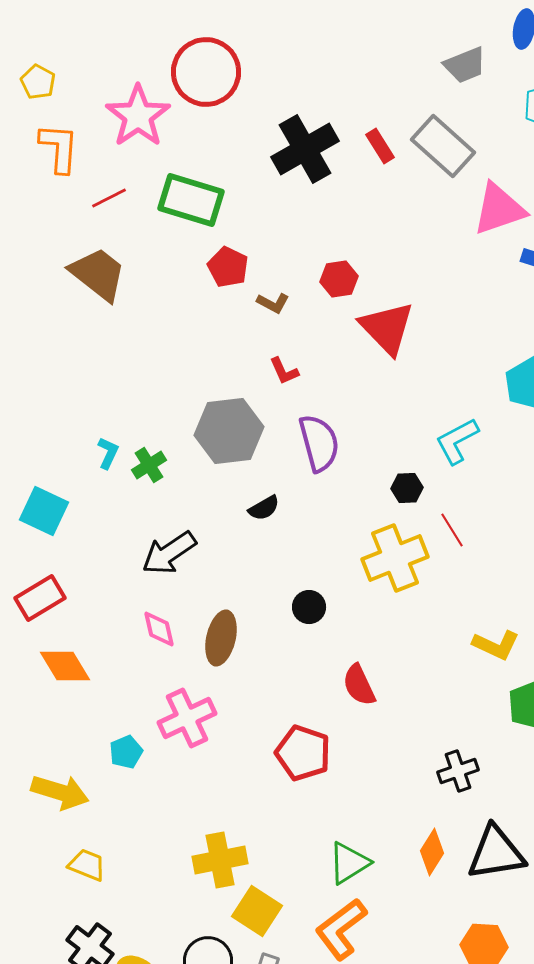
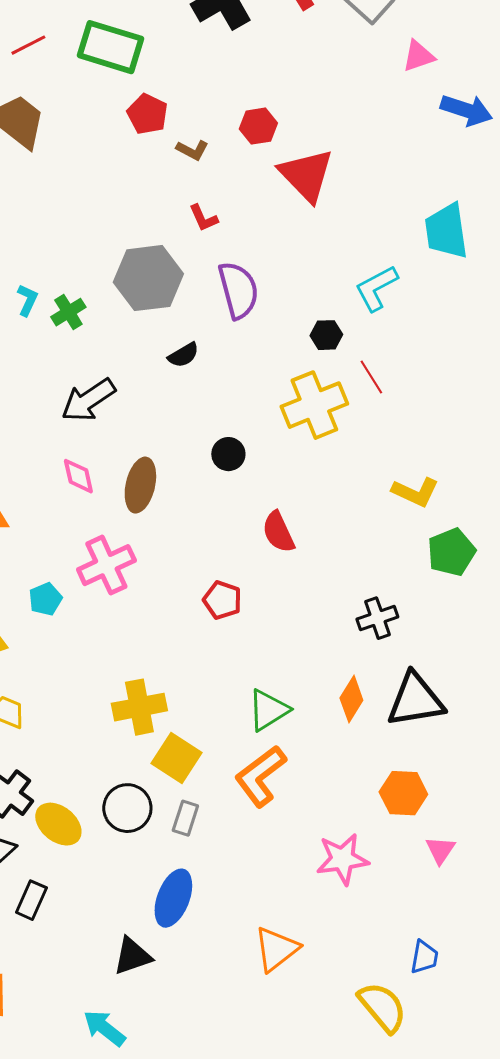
pink triangle: (499, 209) -> (418, 56), size x0.6
red pentagon: (303, 753) -> (222, 600), size x0.7

